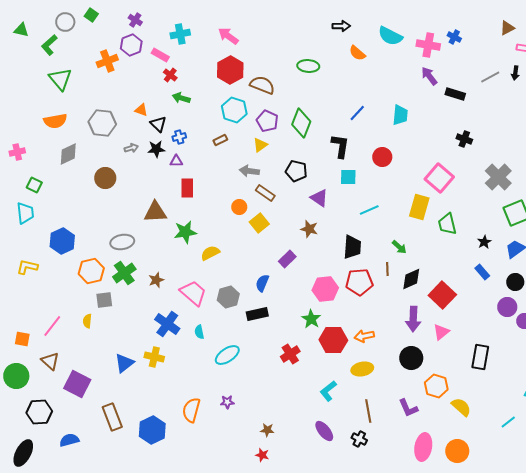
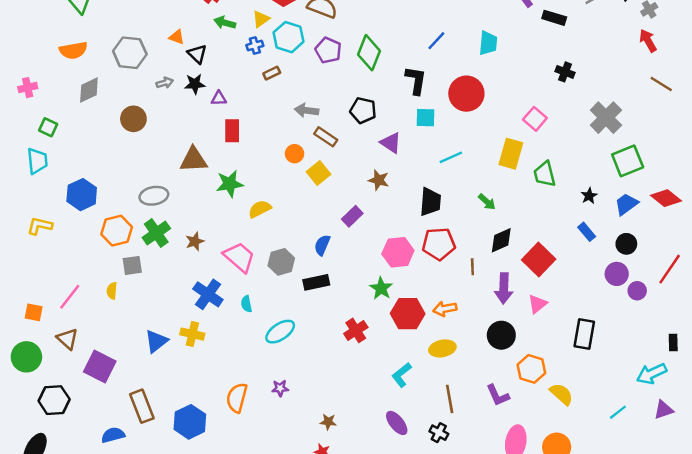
blue cross: (179, 137) -> (255, 45), moved
yellow triangle: (260, 145) -> (261, 19), moved
red circle: (382, 157) -> (466, 94), size x1.5
pink square: (439, 178) -> (535, 119), size x0.7
brown line: (387, 269) -> (472, 267), moved
blue semicircle: (69, 440) -> (113, 435), moved

